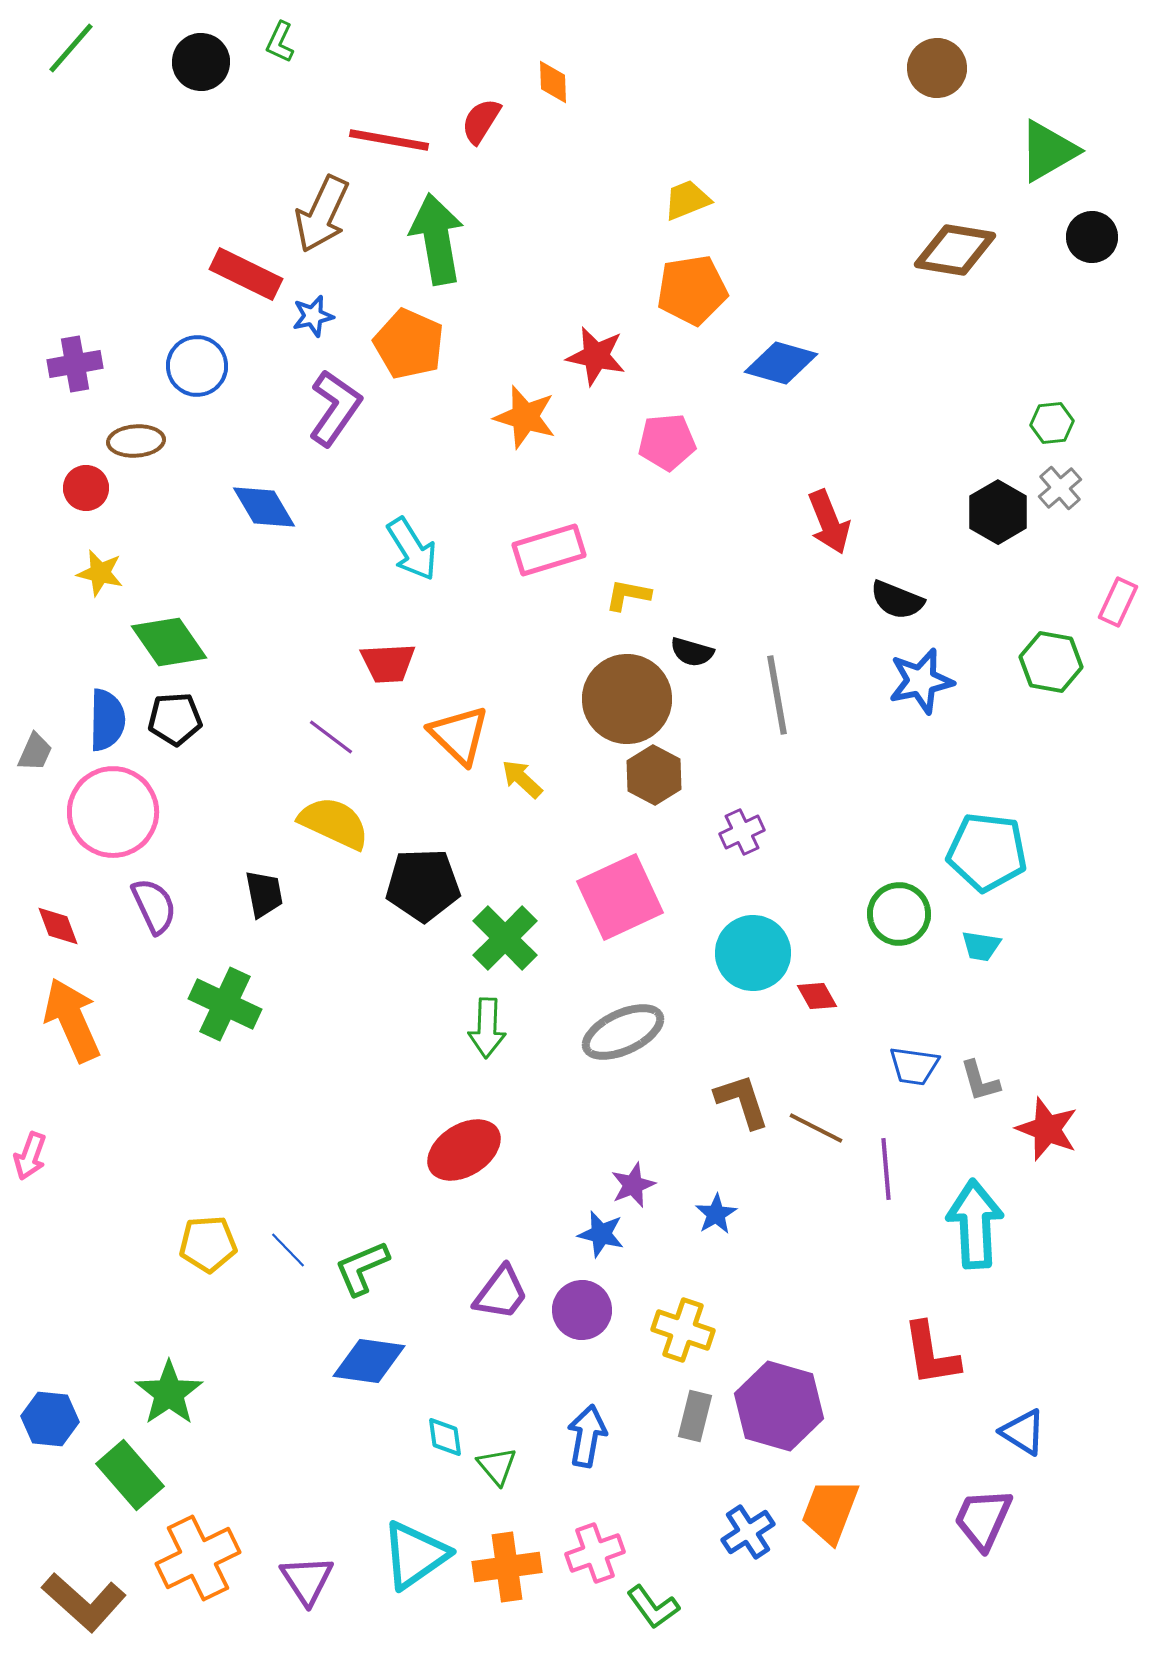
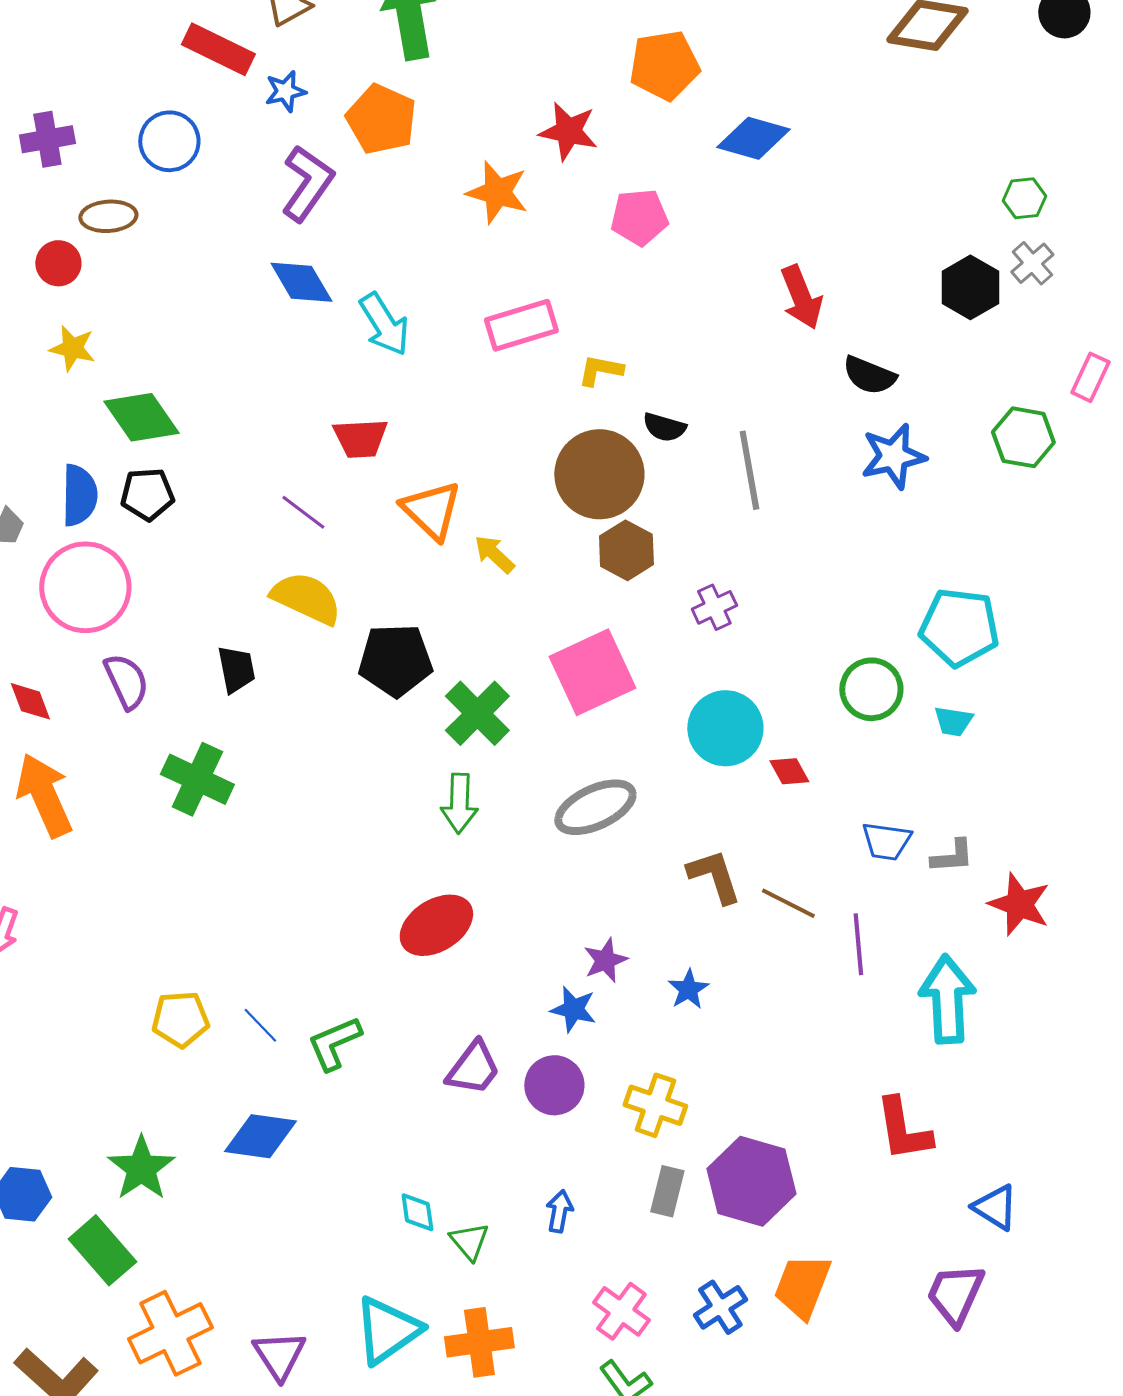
blue diamond: (264, 507) -> (301, 282), moved
gray L-shape: (980, 1081) -> (952, 856), turned -78
blue diamond: (369, 1361) -> (260, 1136), moved
blue arrow: (587, 1436) -> (559, 1211), size x0.7
pink cross: (595, 1553) -> (621, 1311), moved, turned -34

